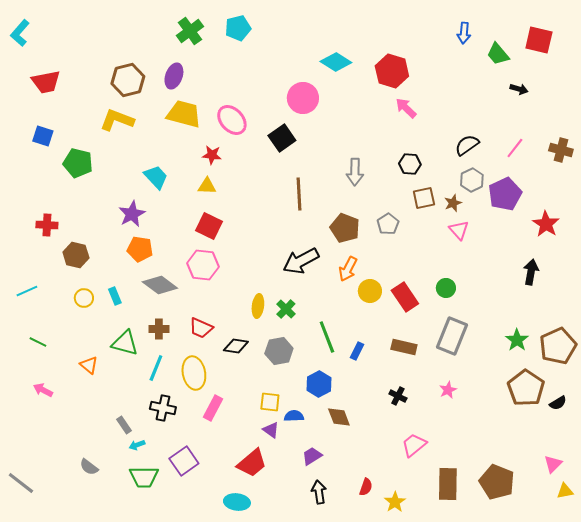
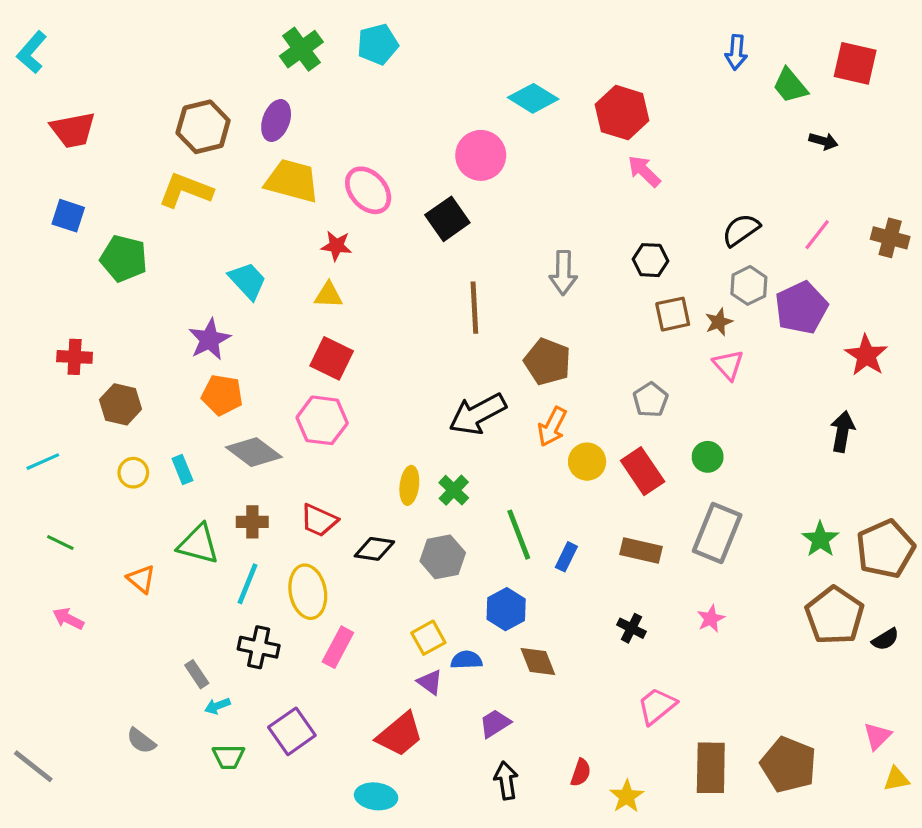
gray pentagon: (388, 224) -> (651, 400), moved
yellow square: (270, 402) -> (428, 638), turned -35
green trapezoid: (144, 477) -> (228, 757), size x0.7

